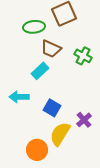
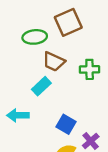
green cross: (83, 56) -> (90, 69), turned -30
blue square: (52, 108) -> (66, 124), moved

